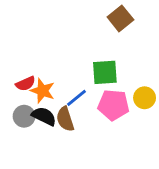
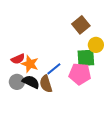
brown square: (120, 18) -> (81, 25), moved
green square: (105, 72) -> (86, 58), moved
yellow circle: (145, 98) -> (96, 45), moved

